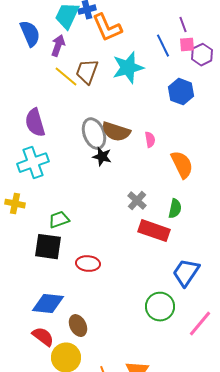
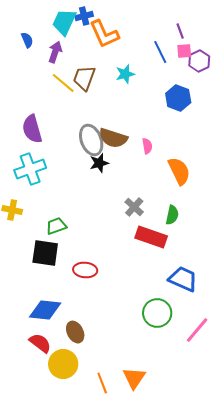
blue semicircle: (30, 34) -> (27, 40), size x0.6
cyan star: (128, 68) -> (125, 74), size x0.6
black star: (102, 157) -> (99, 163), turned -30
blue trapezoid: (186, 273) -> (183, 279), turned 80

